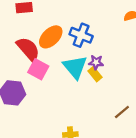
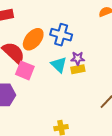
cyan triangle: (75, 67) -> (59, 65), size x0.7
yellow rectangle: (95, 74) -> (78, 69), turned -56

